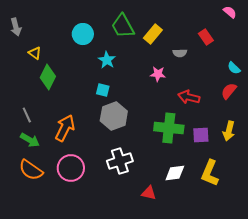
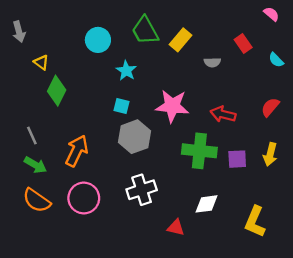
cyan semicircle: (234, 68) -> (276, 60), moved
pink star: (158, 74) -> (172, 106), moved, size x1.8
yellow L-shape: (210, 173) -> (255, 222), moved

